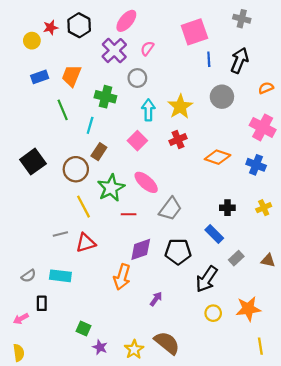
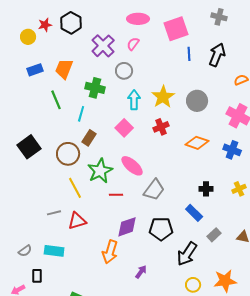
pink ellipse: (126, 21) -> (138, 19), moved, turned 50
gray circle: (222, 97) -> (197, 101), moved

